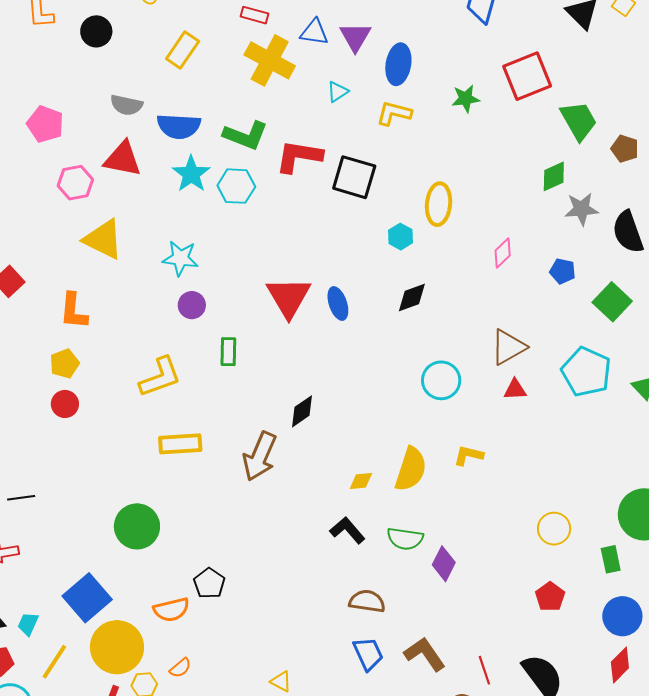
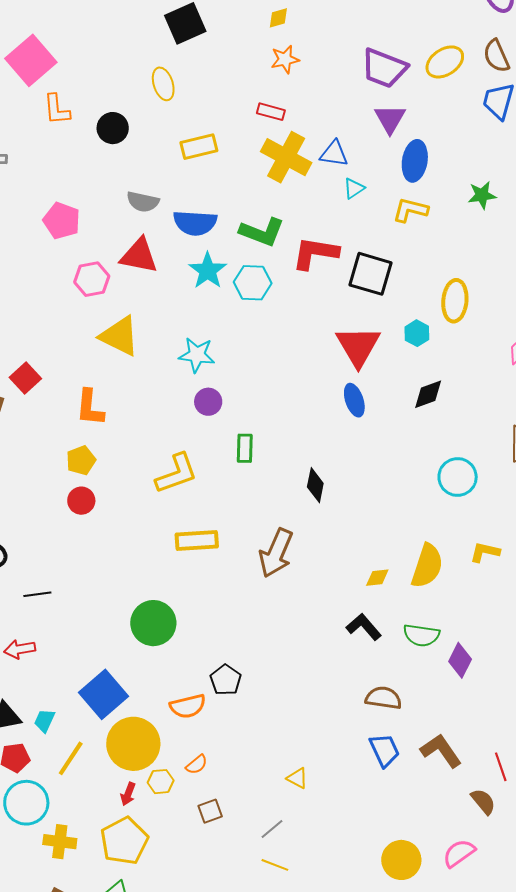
blue triangle: (314, 32) -> (334, 154), moved
purple triangle: (355, 37) -> (390, 119), moved
yellow rectangle: (183, 50) -> (199, 147), turned 42
red triangle: (289, 297) -> (358, 346), moved
black diamond: (302, 411) -> (315, 485), moved, turned -44

